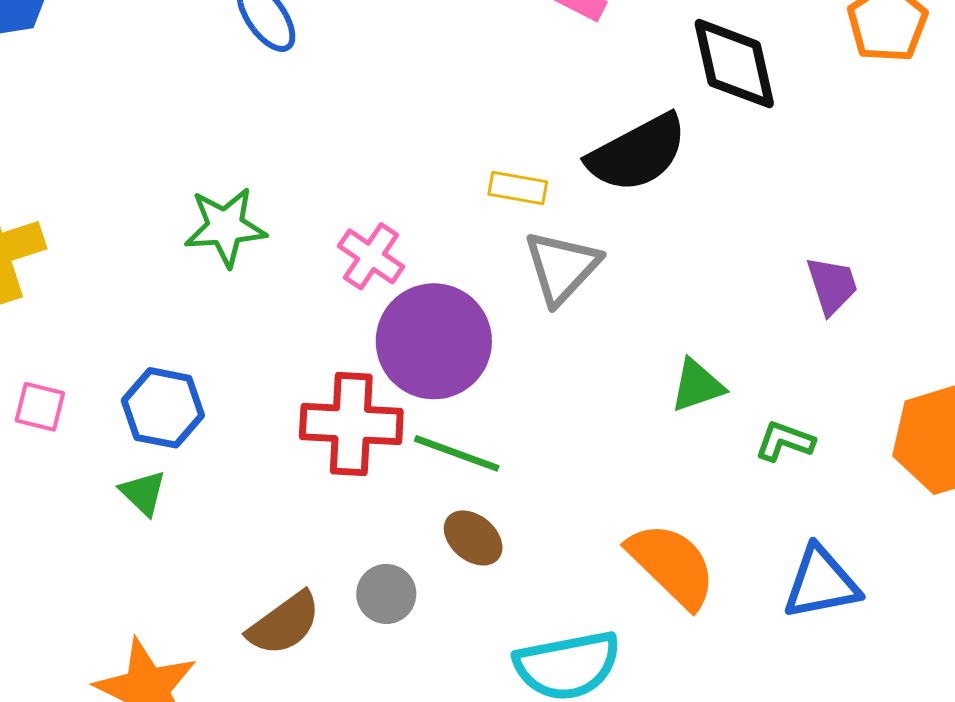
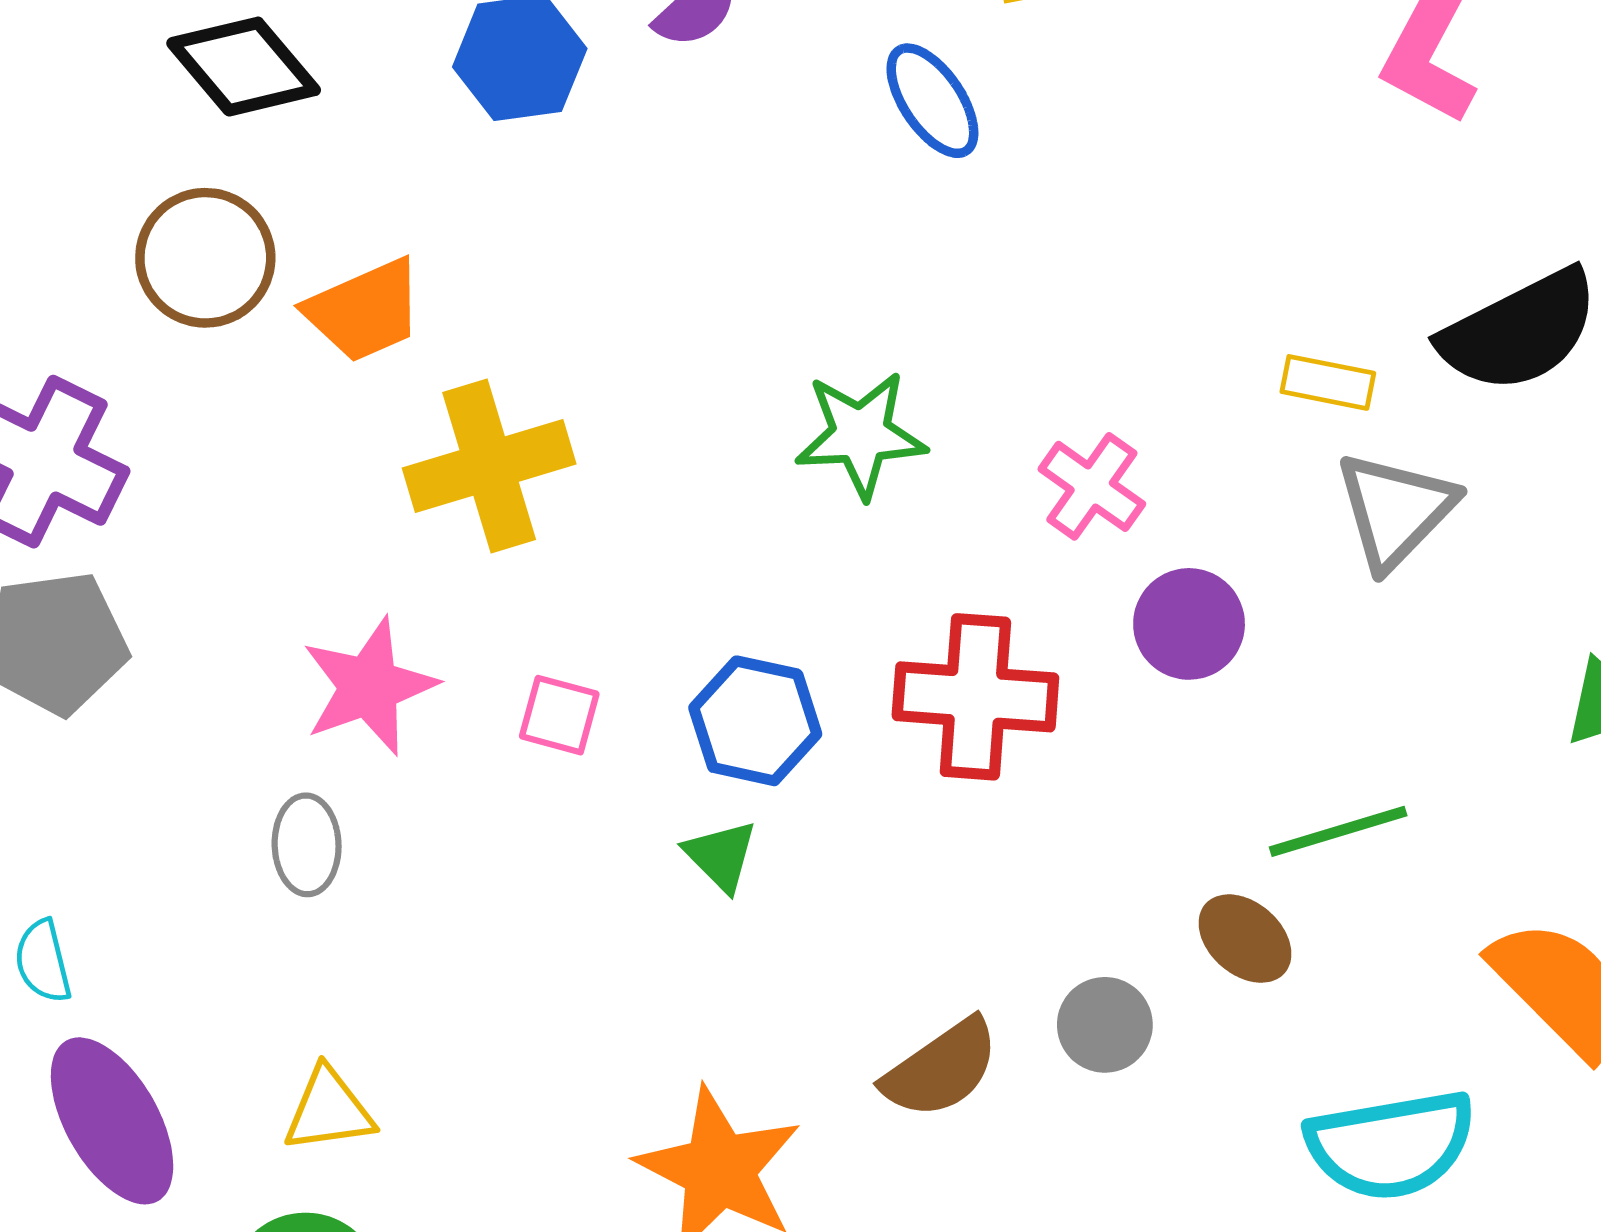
purple circle: (434, 341) -> (1189, 624), size x0.6
red cross: (351, 424) -> (975, 697), moved
green line: (457, 453) -> (1338, 831), moved, turned -38

